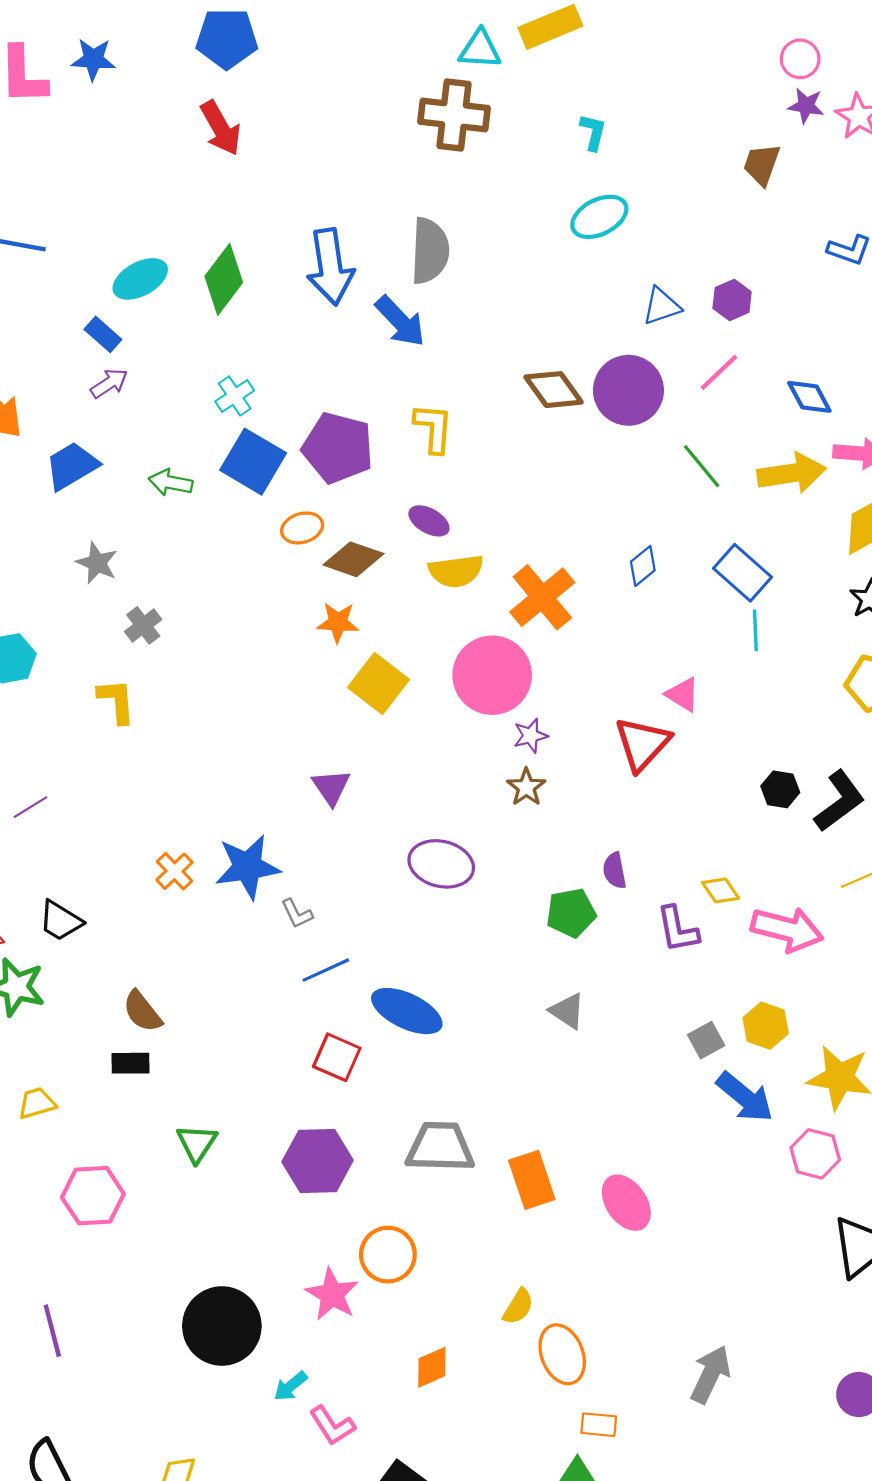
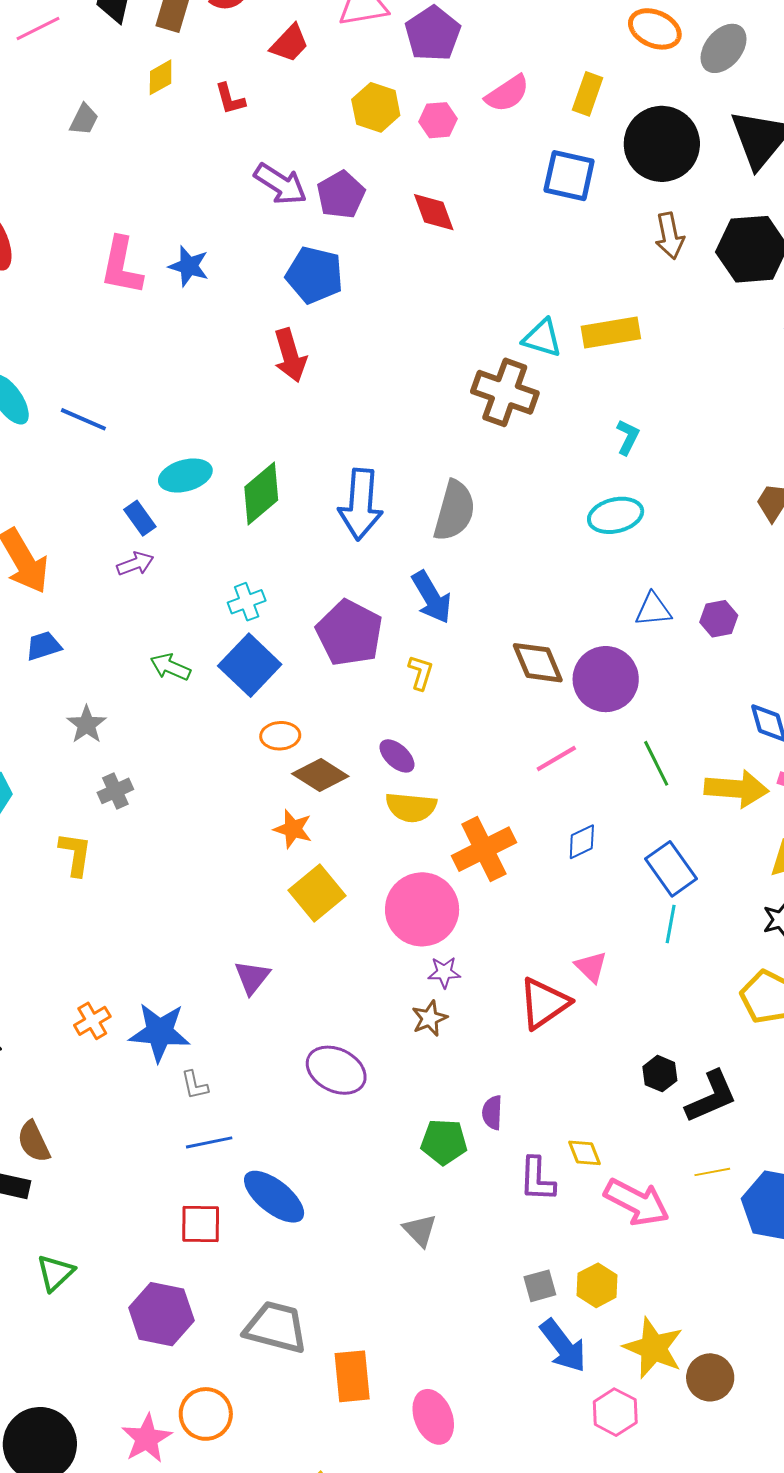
blue arrow: (400, 321) -> (432, 597), moved
pink line: (719, 372) -> (556, 758), moved
yellow L-shape: (434, 428) -> (421, 673), size x0.7
purple pentagon: (338, 448) -> (350, 633), moved
blue trapezoid: (72, 466) -> (44, 646), moved, size x0.7
red square: (337, 1057) -> (201, 1224), turned -36

